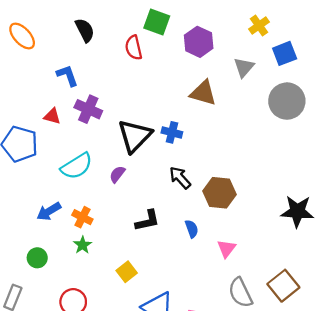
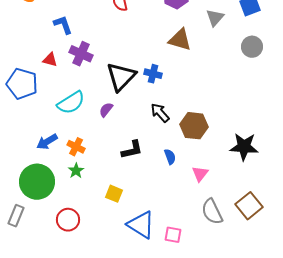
gray circle: (287, 101) -> (252, 47), size x0.7
black star: (297, 211) -> (244, 147), moved
green circle: (37, 258) -> (37, 182), size x2.0
yellow square: (127, 272) -> (114, 194), turned -30

